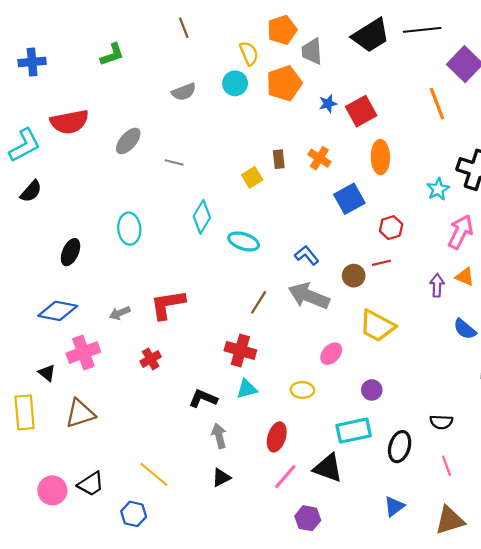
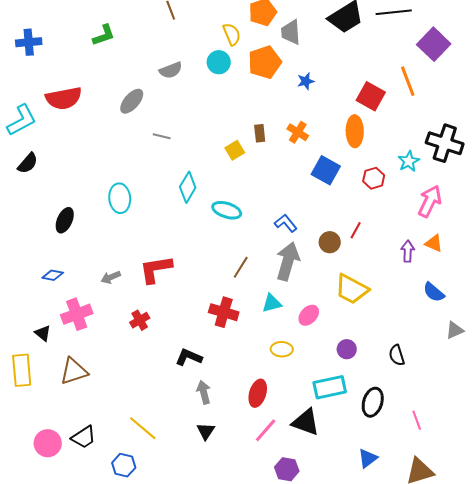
red square: (361, 111) -> (371, 96), moved, turned -32
gray ellipse: (128, 141) -> (132, 101), moved
blue square: (349, 199) -> (326, 170), turned -32
red hexagon: (391, 228) -> (374, 178), moved
red line: (381, 263) -> (356, 230), turned -48
gray arrow: (309, 296) -> (288, 261), turned 84
blue diamond: (58, 311) -> (53, 275), size x0.6
cyan triangle: (247, 389) -> (272, 303), moved
black semicircle: (441, 422) -> (397, 355), moved, turned 70
black triangle: (221, 478) -> (206, 431), turned -30

